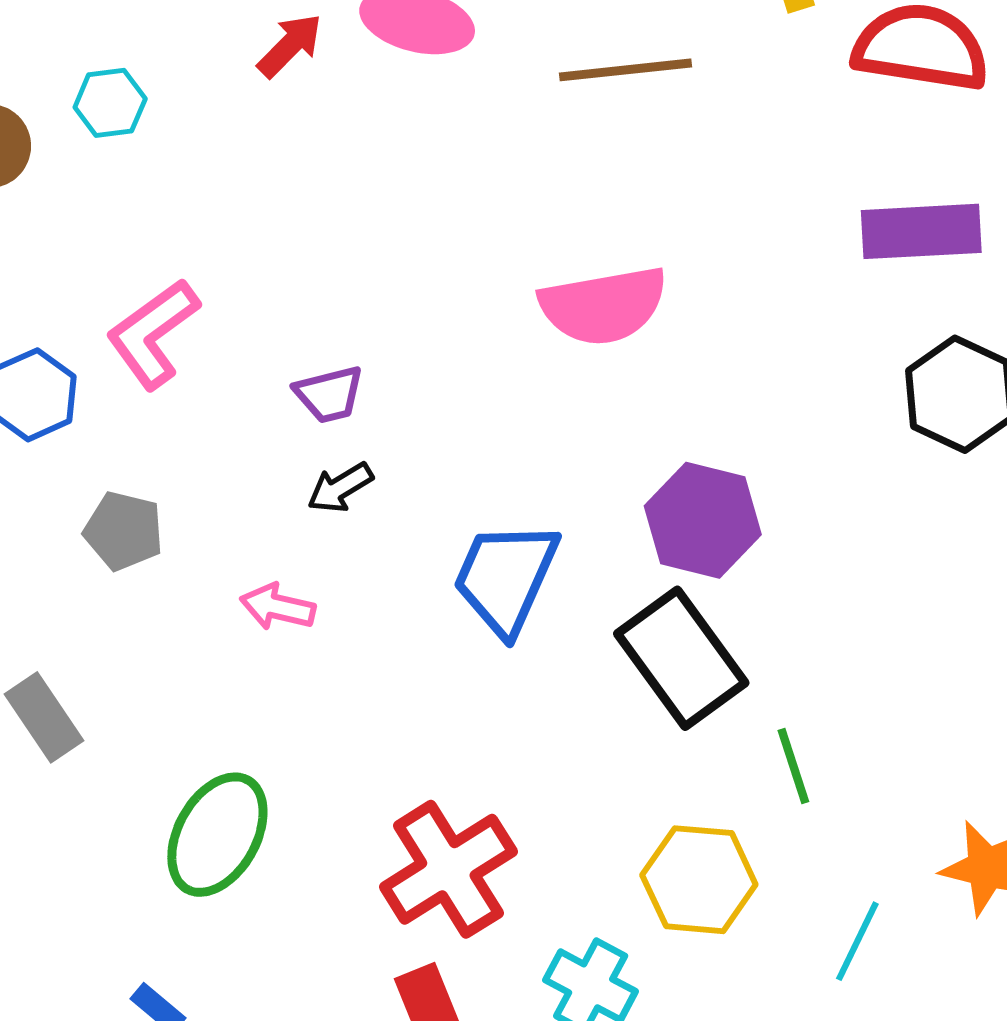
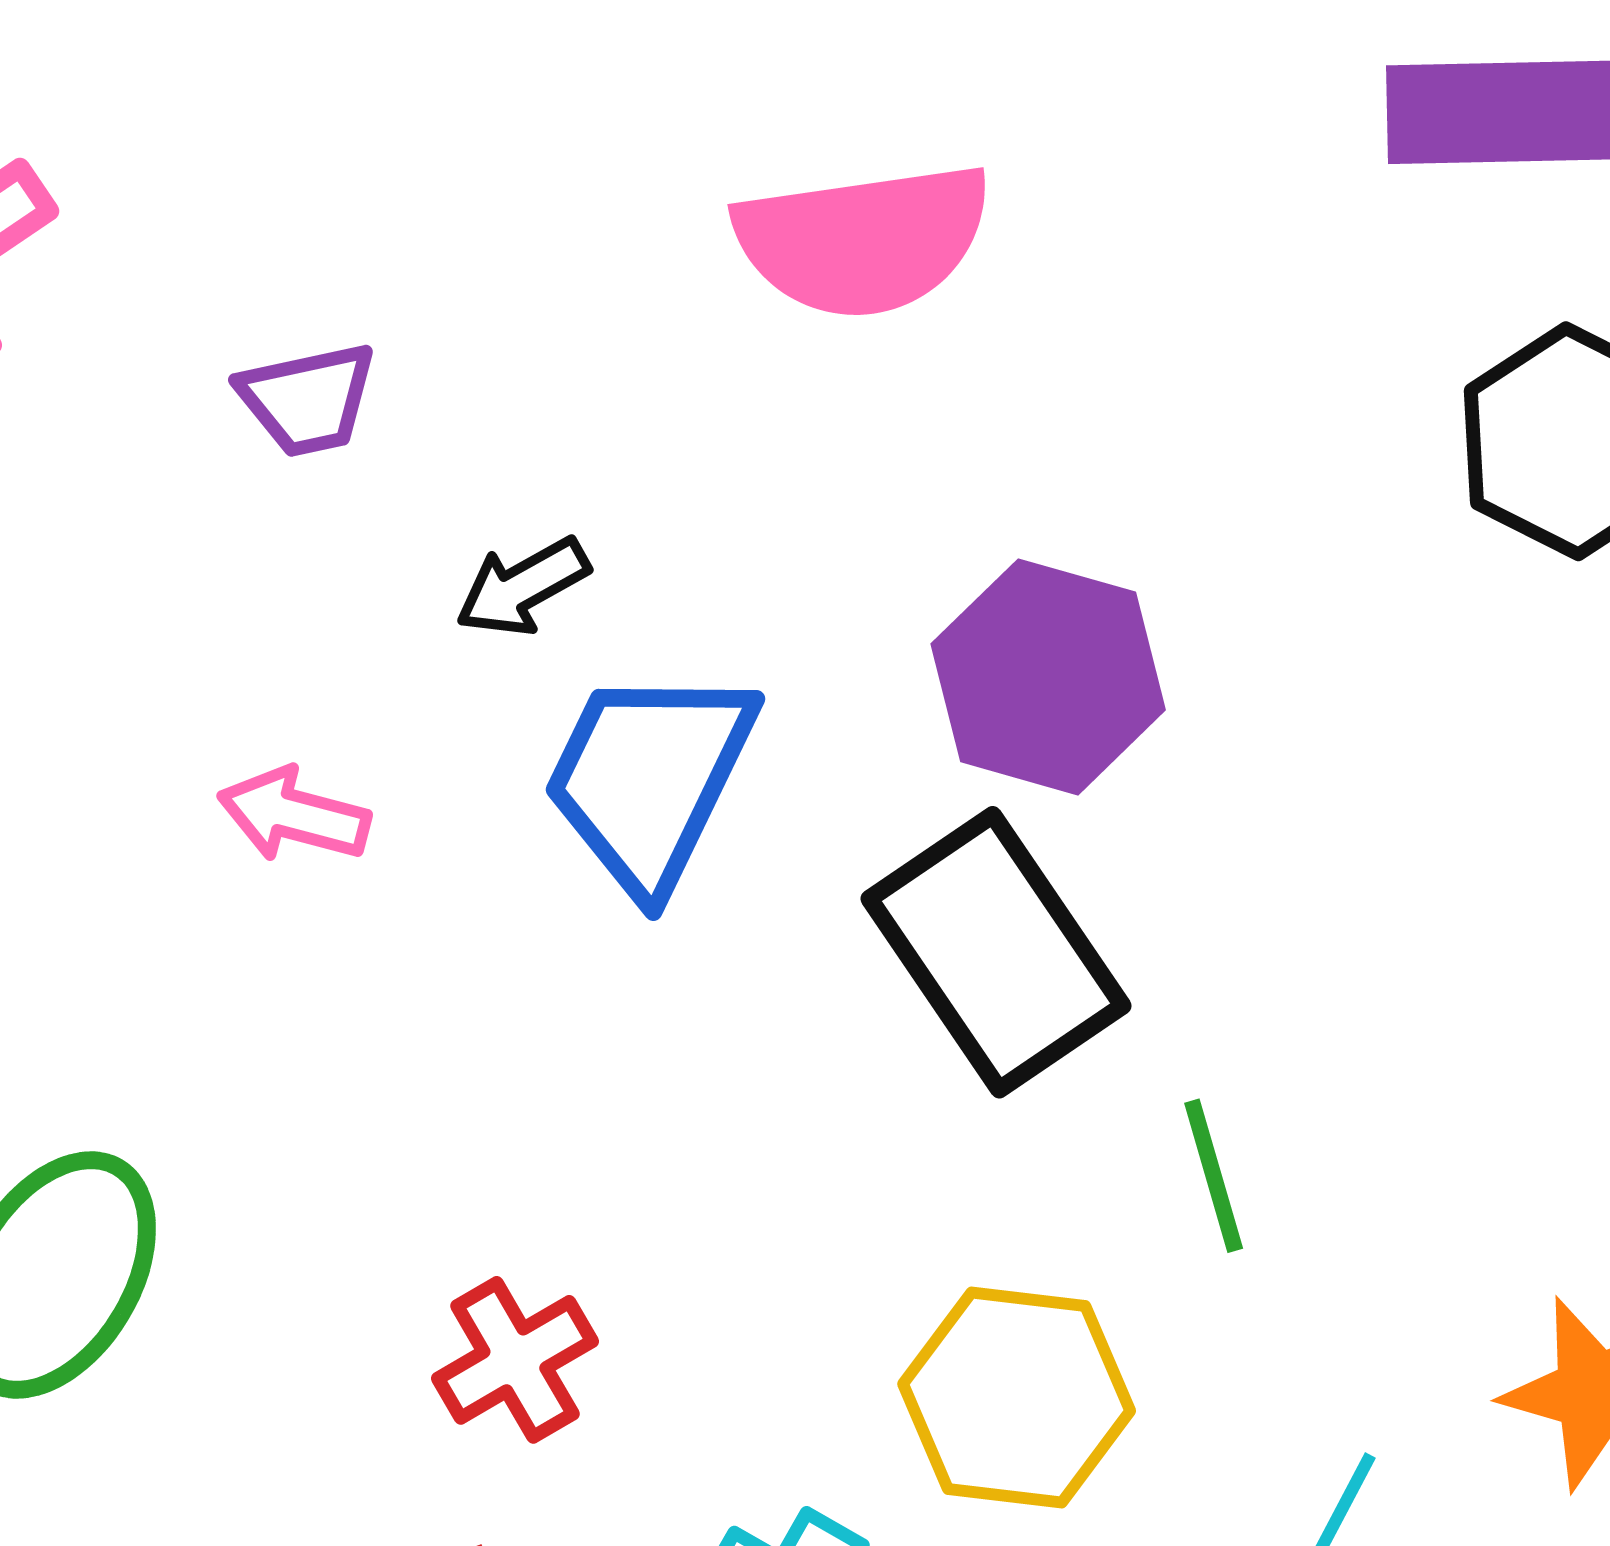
black arrow: (340, 488) -> (523, 587), moved
pink arrow: (278, 607) -> (294, 815), moved
red cross: (448, 869) -> (515, 1360), size x0.6

